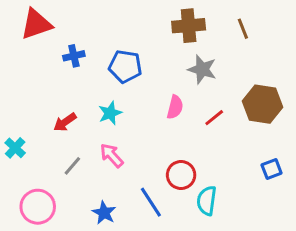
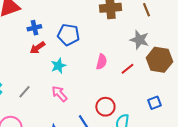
gray star: (202, 69) -> (139, 40), moved
red arrow: (65, 122) -> (37, 48), moved
gray line: (72, 166) -> (24, 92), moved
blue square: (272, 169) -> (154, 103), moved

